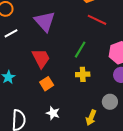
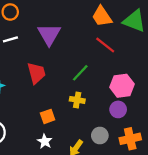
orange square: (47, 84) -> (48, 116), moved
white star: (53, 113) -> (45, 141), moved

